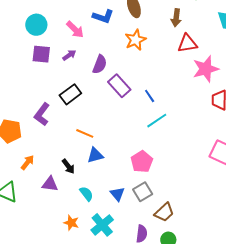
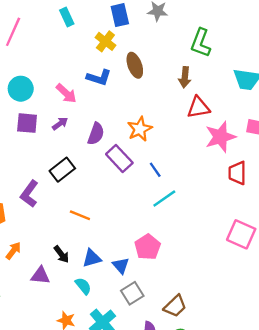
orange star: (136, 40) -> (140, 129), moved
blue triangle: (95, 155) -> (92, 258), moved
gray square: (143, 192) -> (132, 293), moved
blue triangle: (117, 194) -> (121, 266), moved

